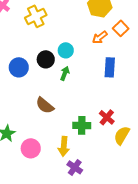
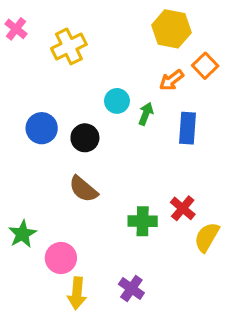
black circle: (46, 59) -> (85, 138), moved
green arrow: (65, 73) -> (146, 114), moved
yellow arrow: (64, 146) -> (77, 293), moved

